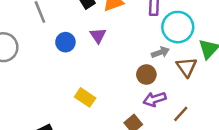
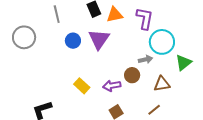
purple triangle: (98, 36) -> (99, 39), size x1.6
brown triangle: (187, 67) -> (162, 84), moved, turned 48
purple arrow: (155, 99) -> (112, 86), moved

